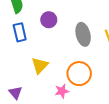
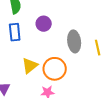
orange circle: (79, 74) -> (55, 69), moved

